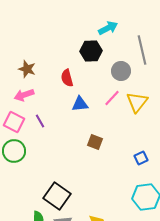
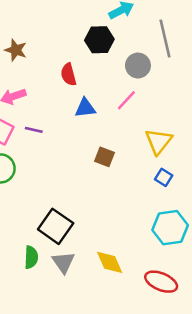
brown star: (27, 69) -> (16, 50), moved
yellow triangle: (137, 102) -> (159, 141), moved
purple line: (40, 121) -> (34, 130), turned -48
blue square: (141, 158) -> (164, 177), turned -32

